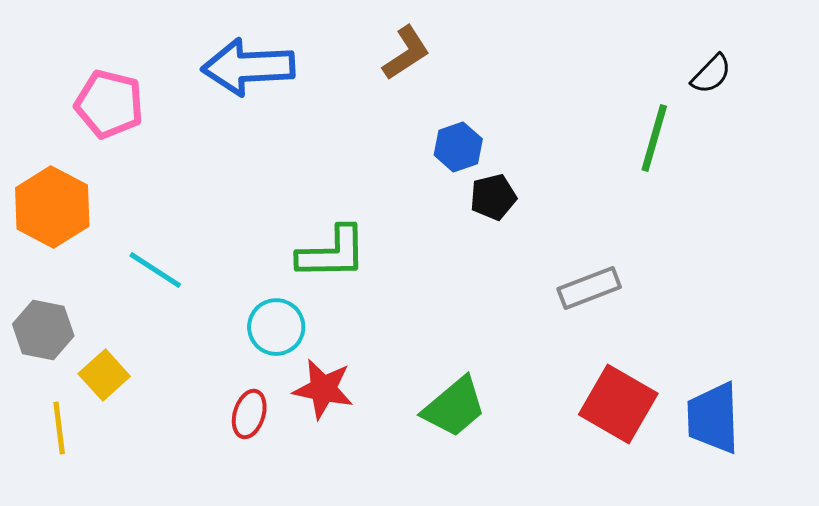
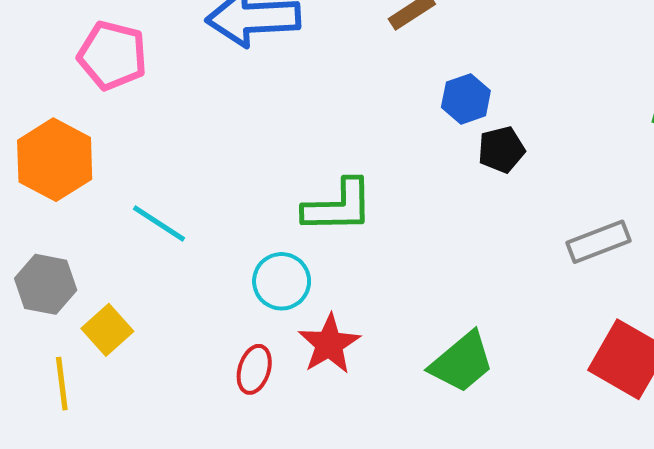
red star: (323, 389) -> (329, 344), turned 30

